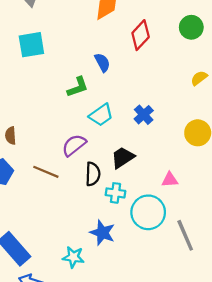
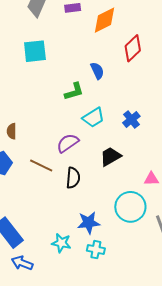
black semicircle: (93, 174) -> (73, 178), moved
cyan cross: (115, 193) -> (96, 250), moved
blue star: (102, 233) -> (89, 223), turned -30

